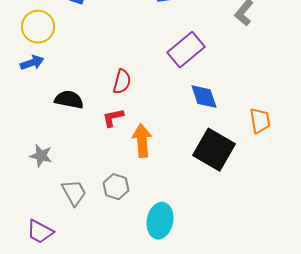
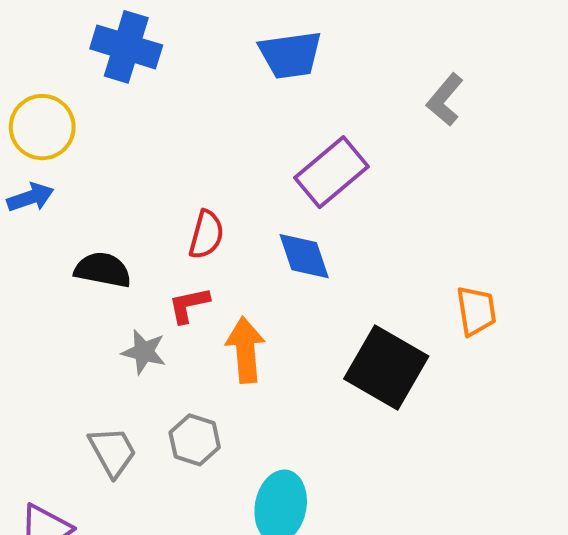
blue diamond: (204, 97) -> (304, 256), moved
gray star: (41, 156) -> (144, 352), moved

